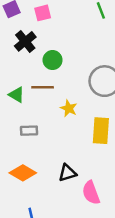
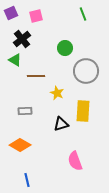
green circle: (53, 60) -> (65, 48), moved
green triangle: (17, 95) -> (15, 60), moved
black triangle: (67, 173) -> (61, 124), moved

